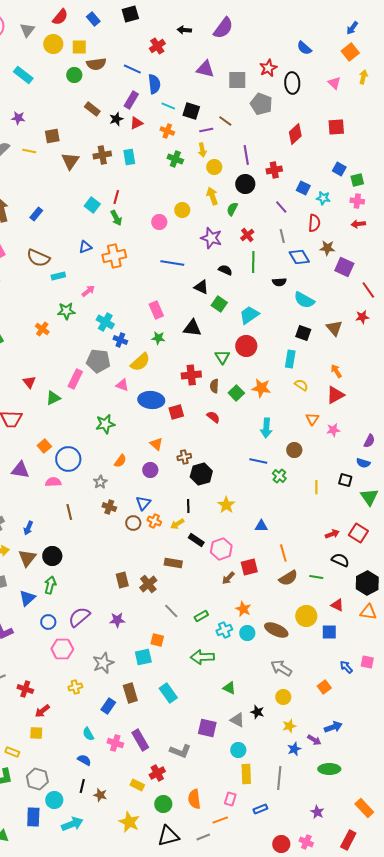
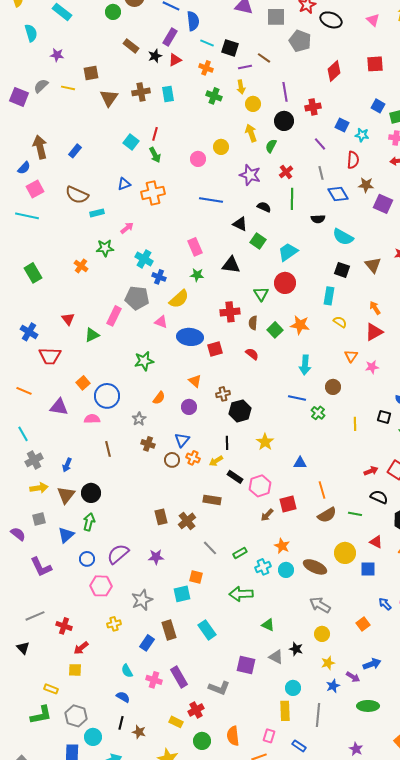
black ellipse: (292, 83) -> (331, 20), turned -65
cyan circle: (238, 750) -> (293, 688), moved
blue rectangle: (260, 809) -> (299, 746), turned 56

